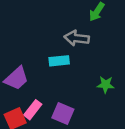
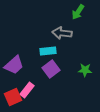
purple square: (63, 113) -> (51, 69), moved, turned 30

